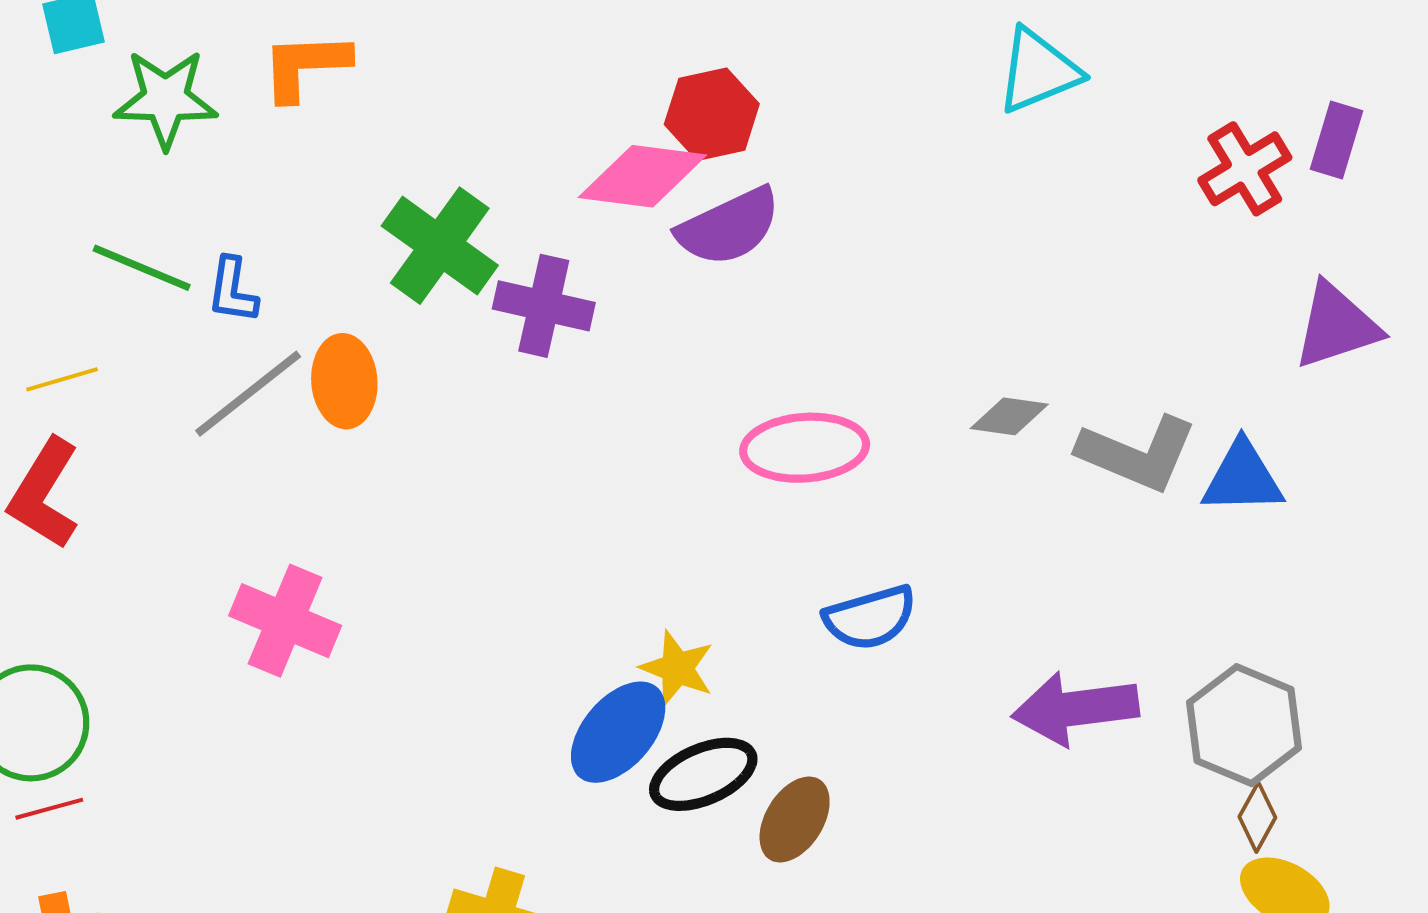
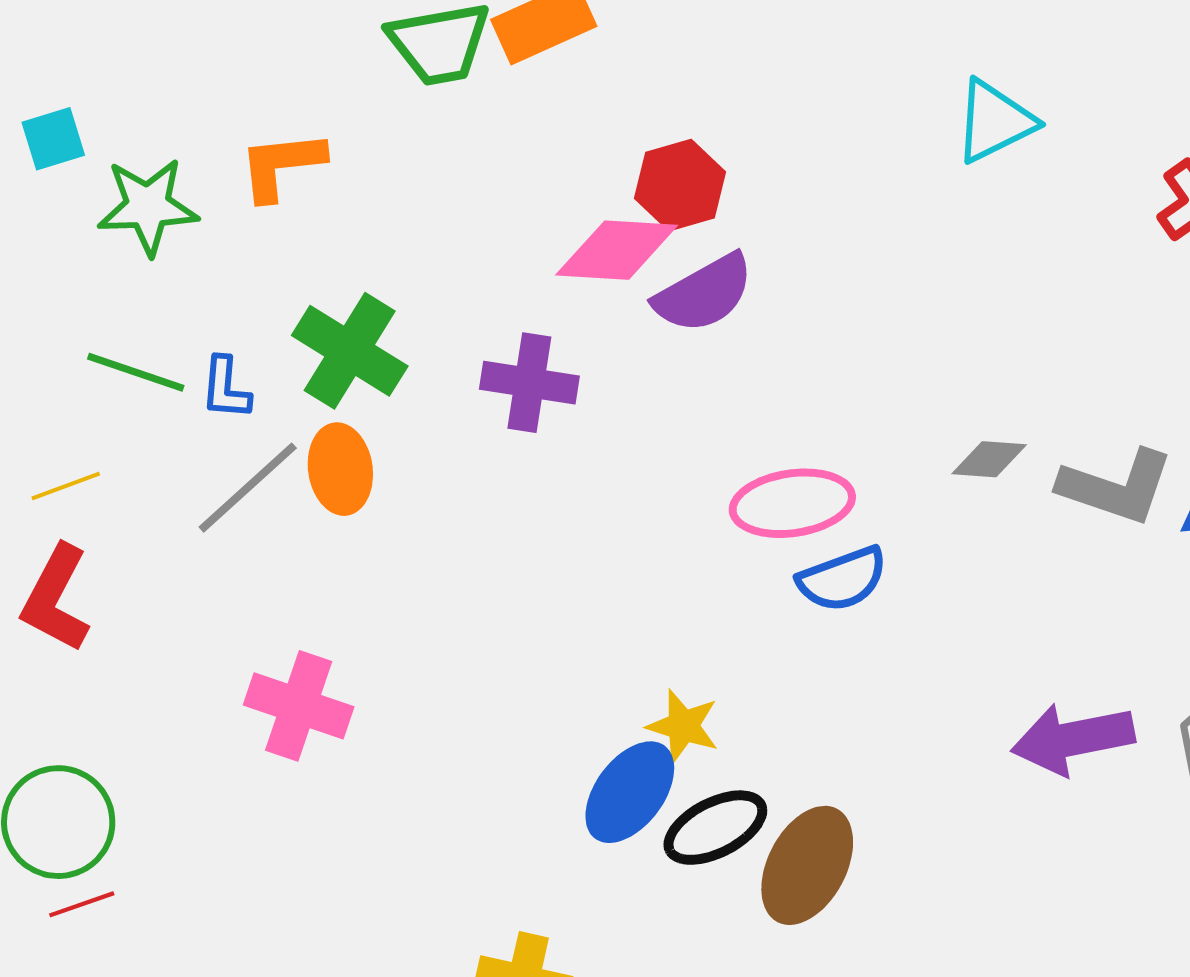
green cross: (440, 246) -> (350, 351), moved
blue semicircle: (870, 618) -> (842, 579), moved
brown ellipse: (795, 819) -> (807, 865), size x1.4

